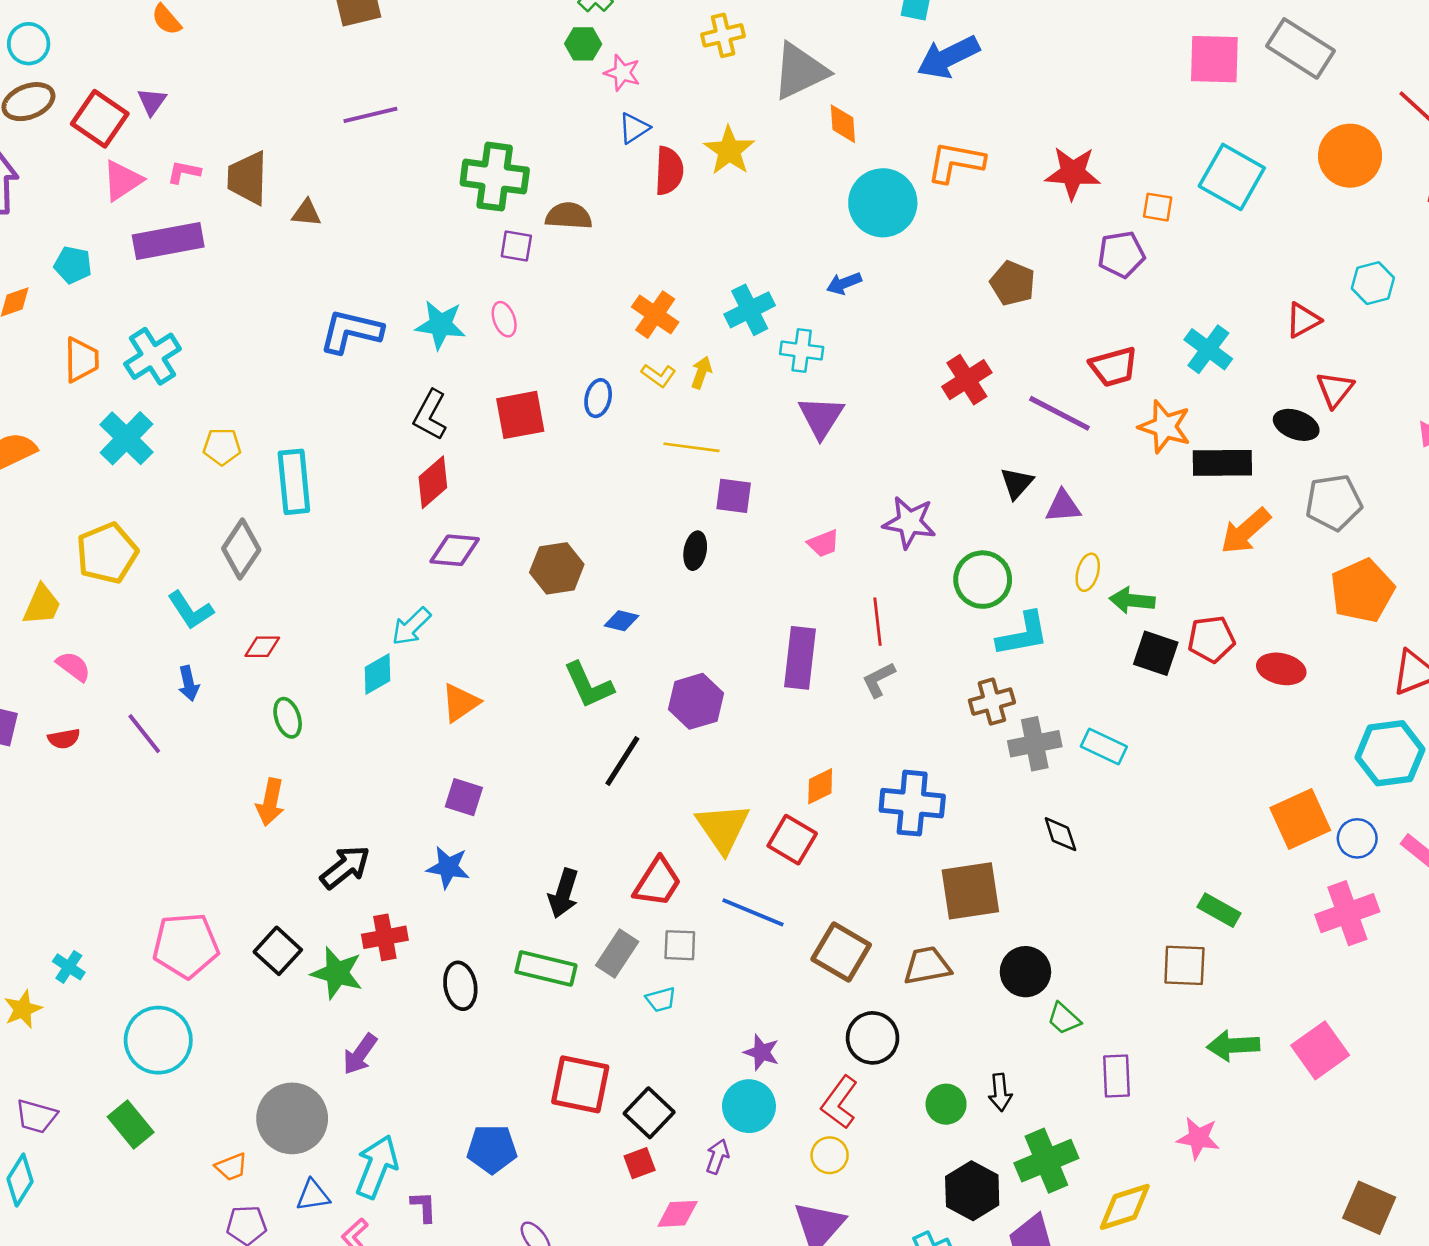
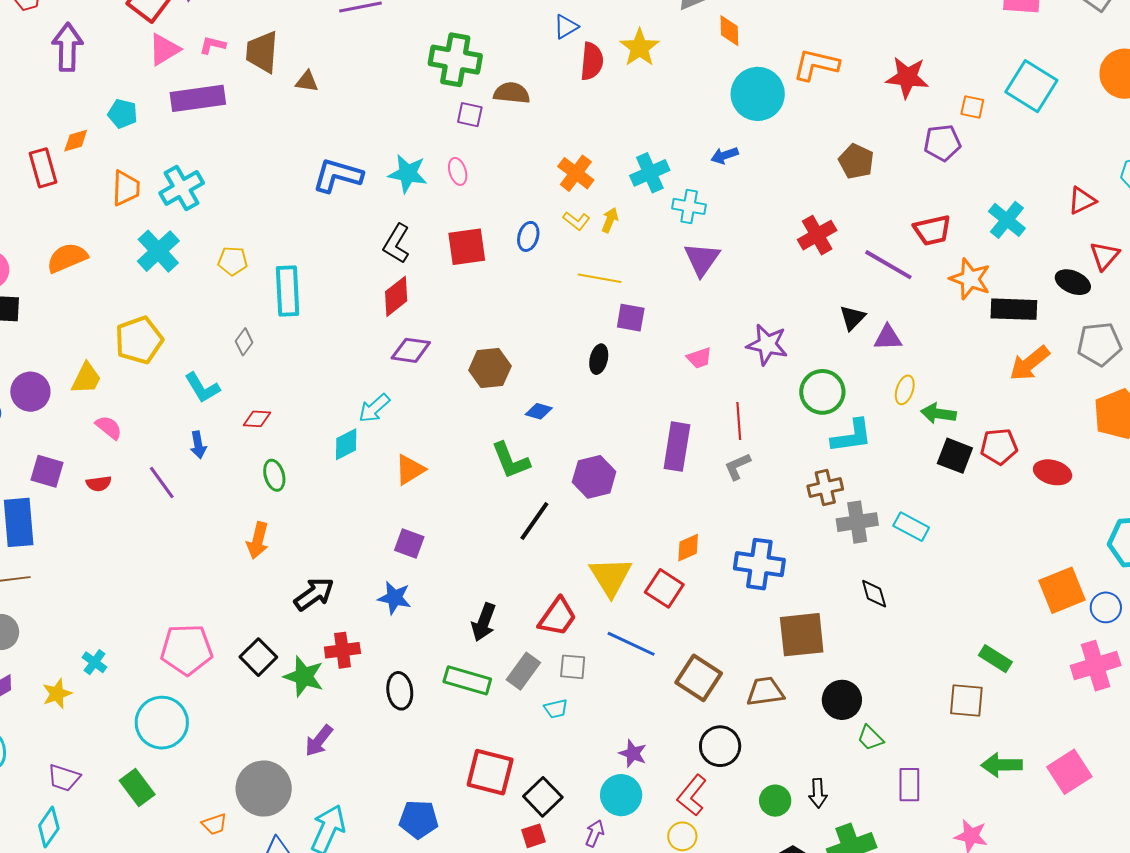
gray diamond: (241, 549) -> (244, 342), size x0.6

